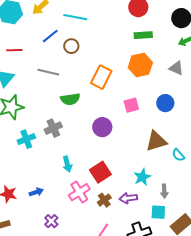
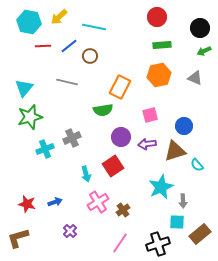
red line: (14, 50) -> (43, 46), moved
green semicircle: (70, 99) -> (103, 110), moved
blue circle: (165, 103) -> (184, 126), moved
red square: (100, 172) -> (113, 166), moved
cyan star: (142, 177) -> (161, 187), size x1.4
purple arrow: (128, 198) -> (147, 144), moved

